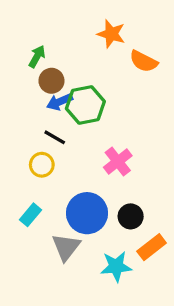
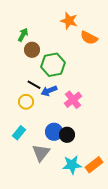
blue arrow: (60, 102) -> (49, 91), moved
blue circle: (87, 213) -> (54, 132), size x0.7
black circle: (131, 216) -> (67, 135), moved
orange rectangle: (152, 247) -> (94, 165), moved

